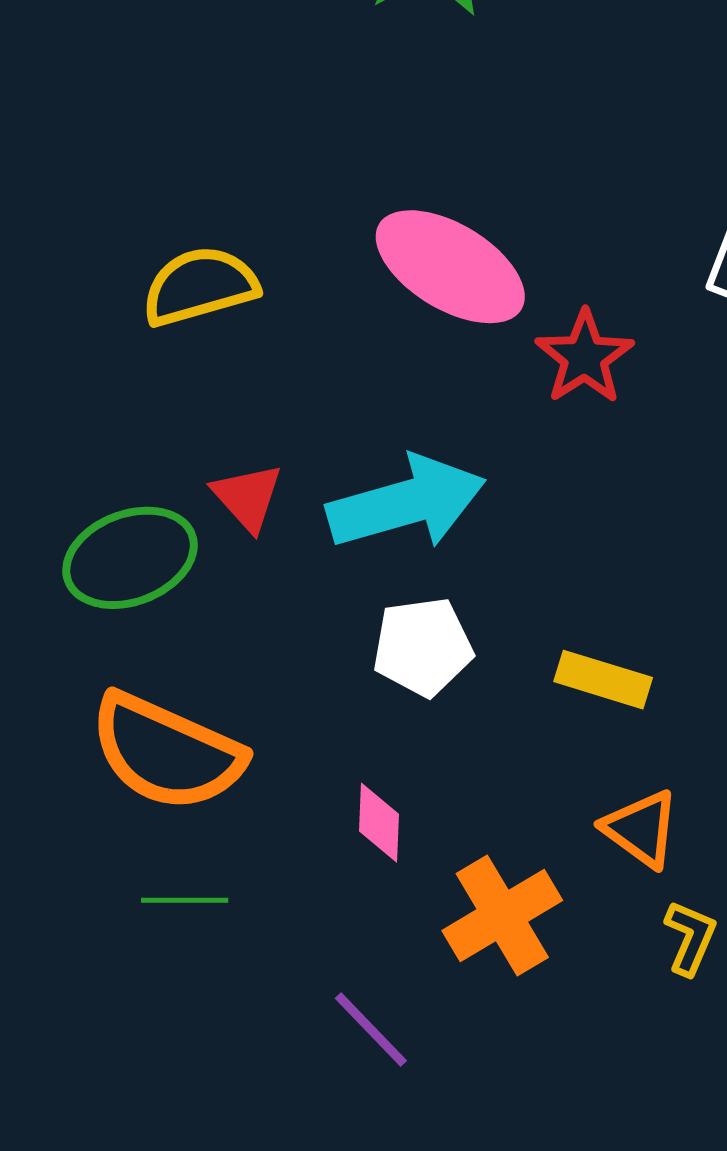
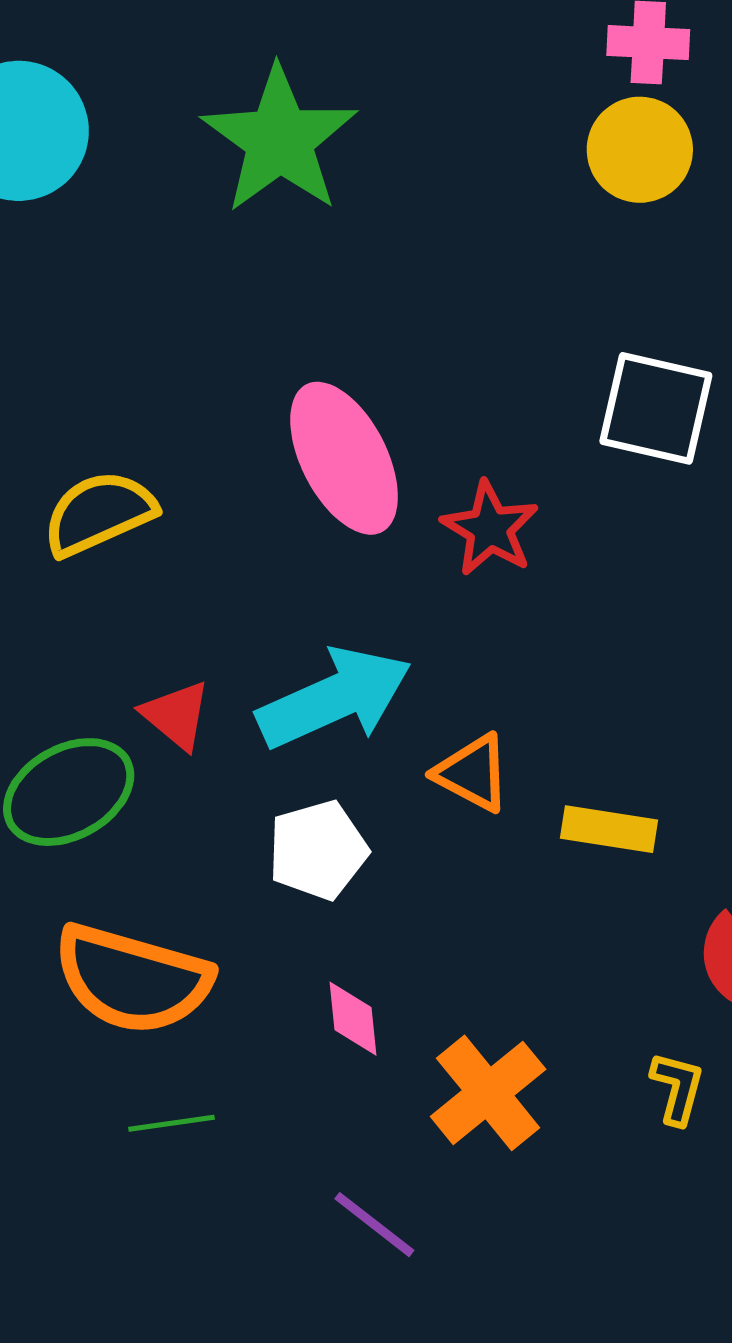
pink ellipse: (450, 267) -> (344, 458), turned 40
white pentagon: (423, 647) -> (318, 850), moved
yellow rectangle: (603, 680) -> (609, 829), moved
orange triangle: (641, 829) -> (473, 773), moved

